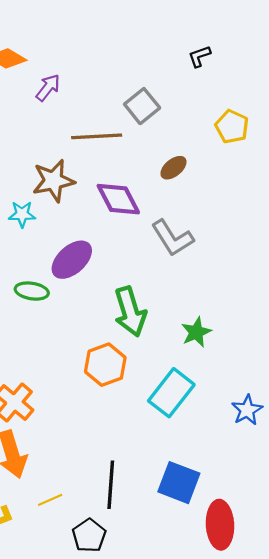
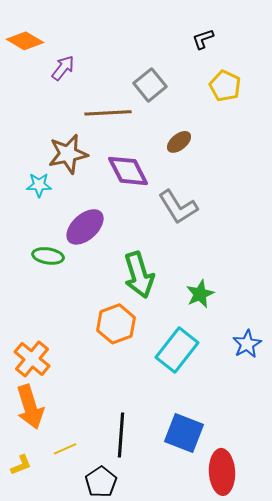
yellow pentagon: (232, 127) -> (225, 86), moved
blue star: (247, 410) -> (247, 344), moved

